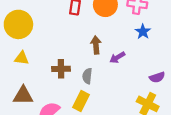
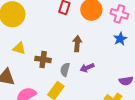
purple arrow: (117, 57) -> (87, 68), moved
yellow triangle: (22, 58) -> (19, 48), moved

